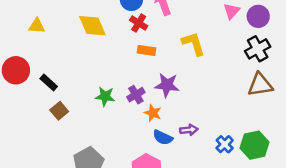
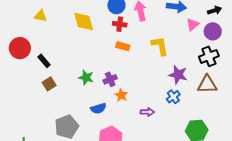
red cross: (139, 23) -> (120, 24), turned -32
purple star: (167, 85) -> (178, 75), moved
blue semicircle: (163, 137) -> (98, 108), moved, turned -49
blue cross: (225, 144) -> (173, 97), moved

